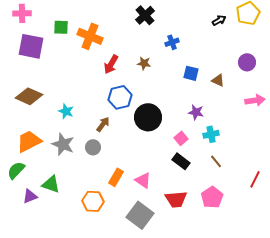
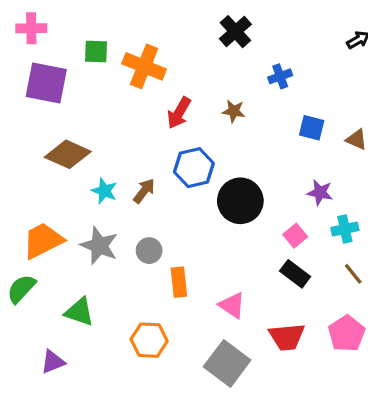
brown diamond: (29, 96) -> (68, 154), moved
brown arrow: (103, 124) -> (144, 191), moved
orange rectangle: (116, 177) -> (179, 282), moved, turned -36
purple triangle: (30, 196) -> (53, 362), moved

